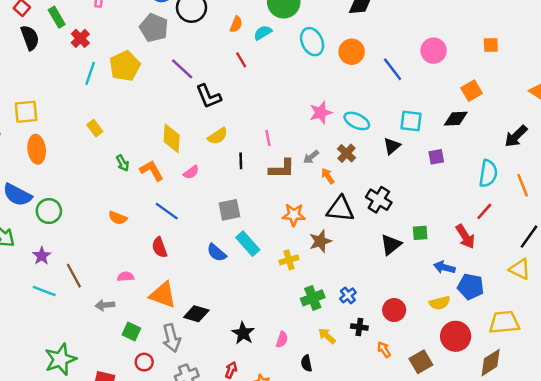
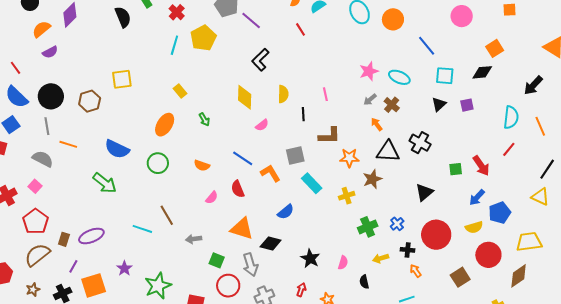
red cross: (80, 38) -> (177, 12), moved
purple line: (182, 69) -> (251, 21), moved
blue line: (393, 69) -> (427, 46), moved
black L-shape: (209, 96) -> (260, 60), moved, turned 70
yellow semicircle: (218, 136) -> (283, 94), turned -54
black triangle: (392, 146) -> (439, 104), moved
orange ellipse: (37, 149) -> (165, 125), moved, turned 40
gray arrow: (311, 157) -> (370, 100), moved
brown L-shape: (282, 169) -> (329, 136), moved
orange L-shape: (152, 171) -> (270, 173), moved
green circle: (49, 211) -> (158, 163), moved
red arrow: (465, 237) -> (481, 166), moved
black triangle: (391, 245) -> (424, 192), moved
blue semicircle: (217, 253) -> (286, 212), moved, turned -78
purple star: (42, 256) -> (124, 268), moved
blue arrow: (444, 267) -> (477, 197), turned -60
pink semicircle: (126, 277) -> (212, 198), moved, turned 136
blue pentagon: (471, 287) -> (500, 213), turned -30
red circle: (394, 310) -> (436, 235), size x1.5
yellow arrow: (327, 336) -> (381, 258), turned -56
orange arrow: (384, 350) -> (416, 271), moved
red circle: (144, 362) -> (228, 286), size x1.5

